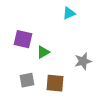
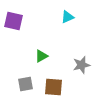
purple square: (23, 39) -> (13, 21), moved

